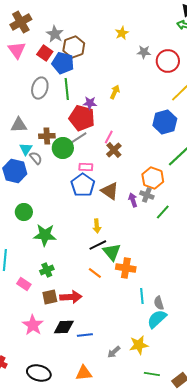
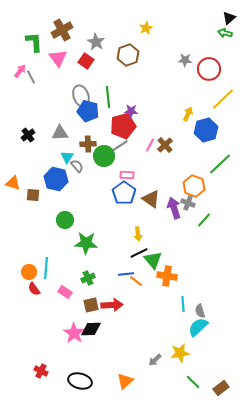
yellow star: (122, 33) -> (146, 28), moved
brown hexagon: (74, 47) -> (128, 55), moved
blue pentagon: (63, 63) -> (88, 111), moved
gray ellipse: (40, 88) -> (81, 96), turned -35
yellow arrow: (115, 92) -> (188, 114), moved
red pentagon: (82, 118) -> (123, 126), turned -30
brown cross: (114, 150) -> (165, 145), moved
purple arrow: (133, 200) -> (174, 208), size x1.5
black diamond: (64, 327) -> (91, 329), moved
blue line: (85, 335) -> (126, 274), moved
orange triangle: (84, 373) -> (125, 381), turned -36
green line: (152, 374) -> (193, 382), turned 35

